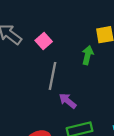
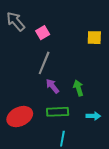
green arrow: (88, 55) -> (78, 88), moved, turned -42

